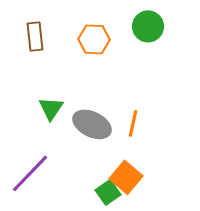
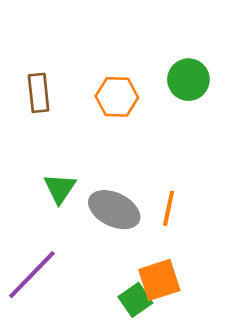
orange square: (126, 177) -> (159, 280), turned 32

